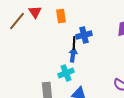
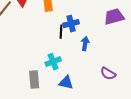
blue arrow: (73, 55) -> (85, 44), moved

